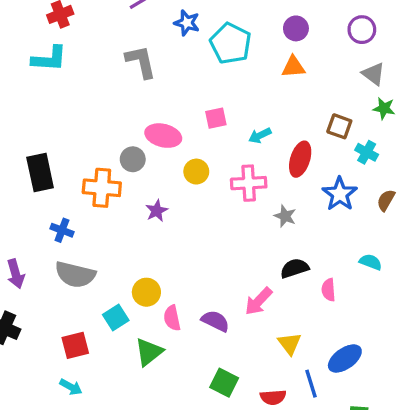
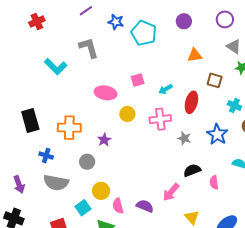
cyan L-shape: (49, 59) -> (56, 67), moved, turned 45
orange triangle: (293, 67) -> (195, 55), moved
cyan cross: (367, 152) -> (234, 106), moved
gray circle: (133, 159) -> (87, 162), moved
blue star: (340, 194) -> (217, 134), moved

